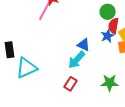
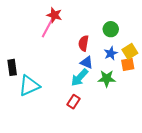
red semicircle: (114, 26) -> (84, 43), moved
green star: (110, 83) -> (107, 79), moved

